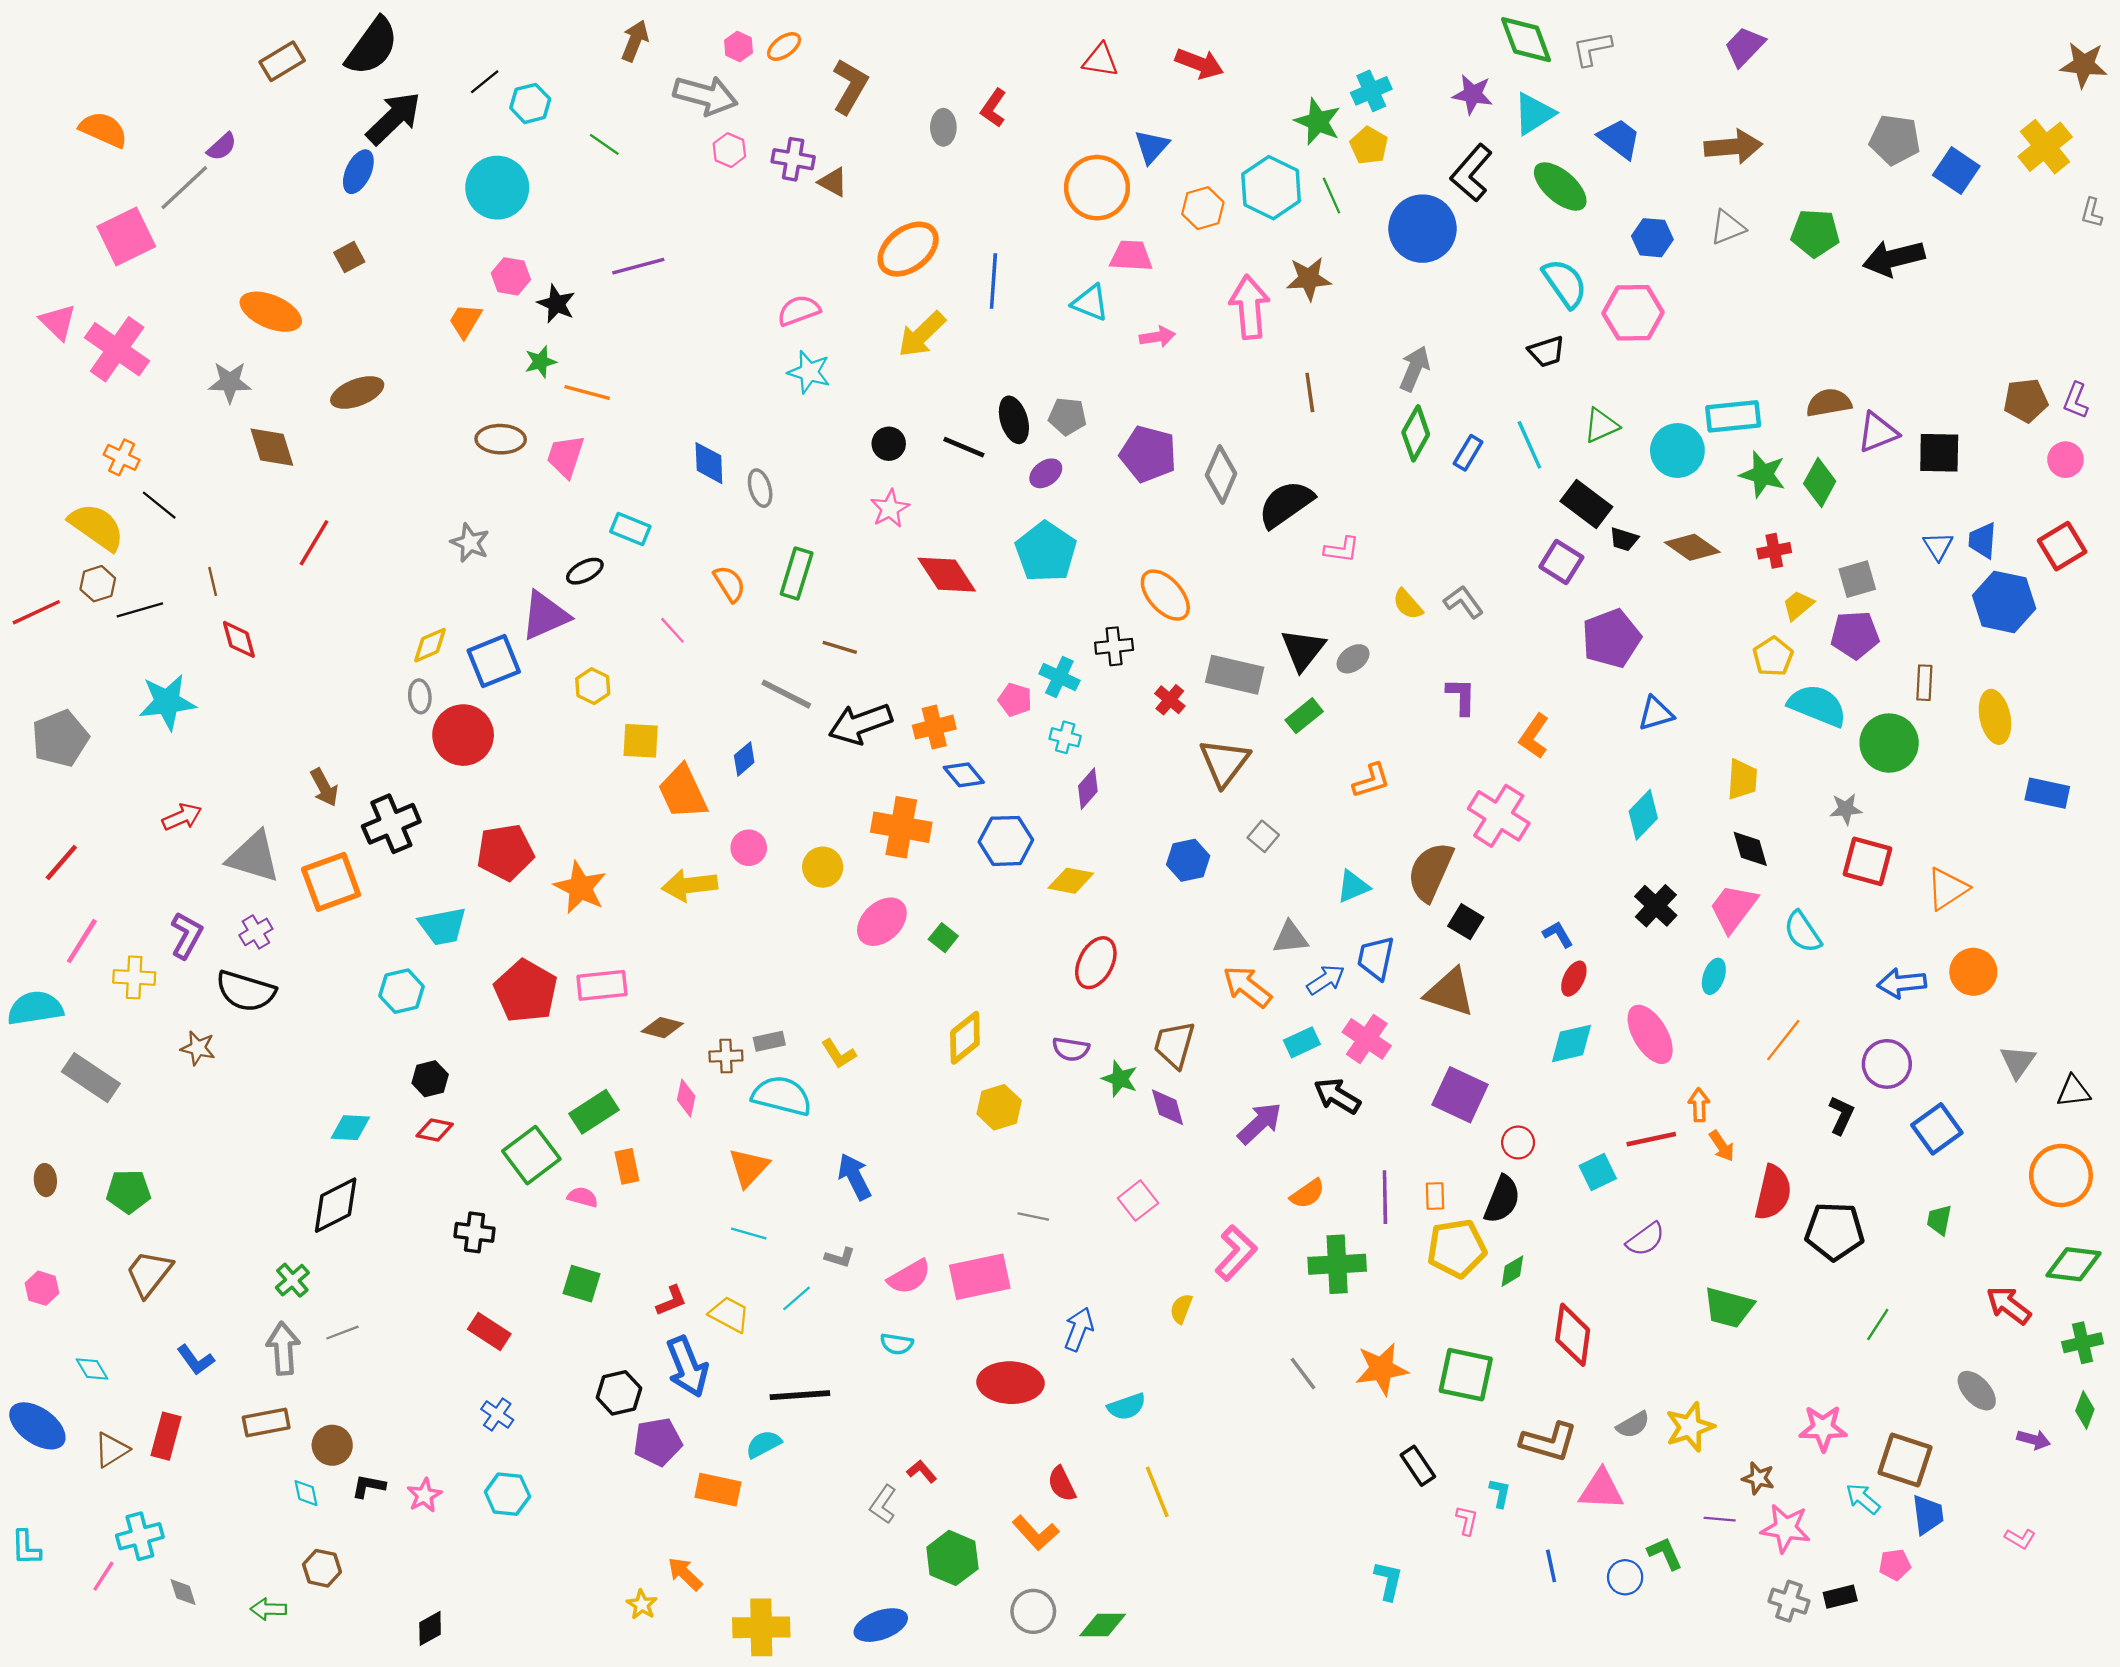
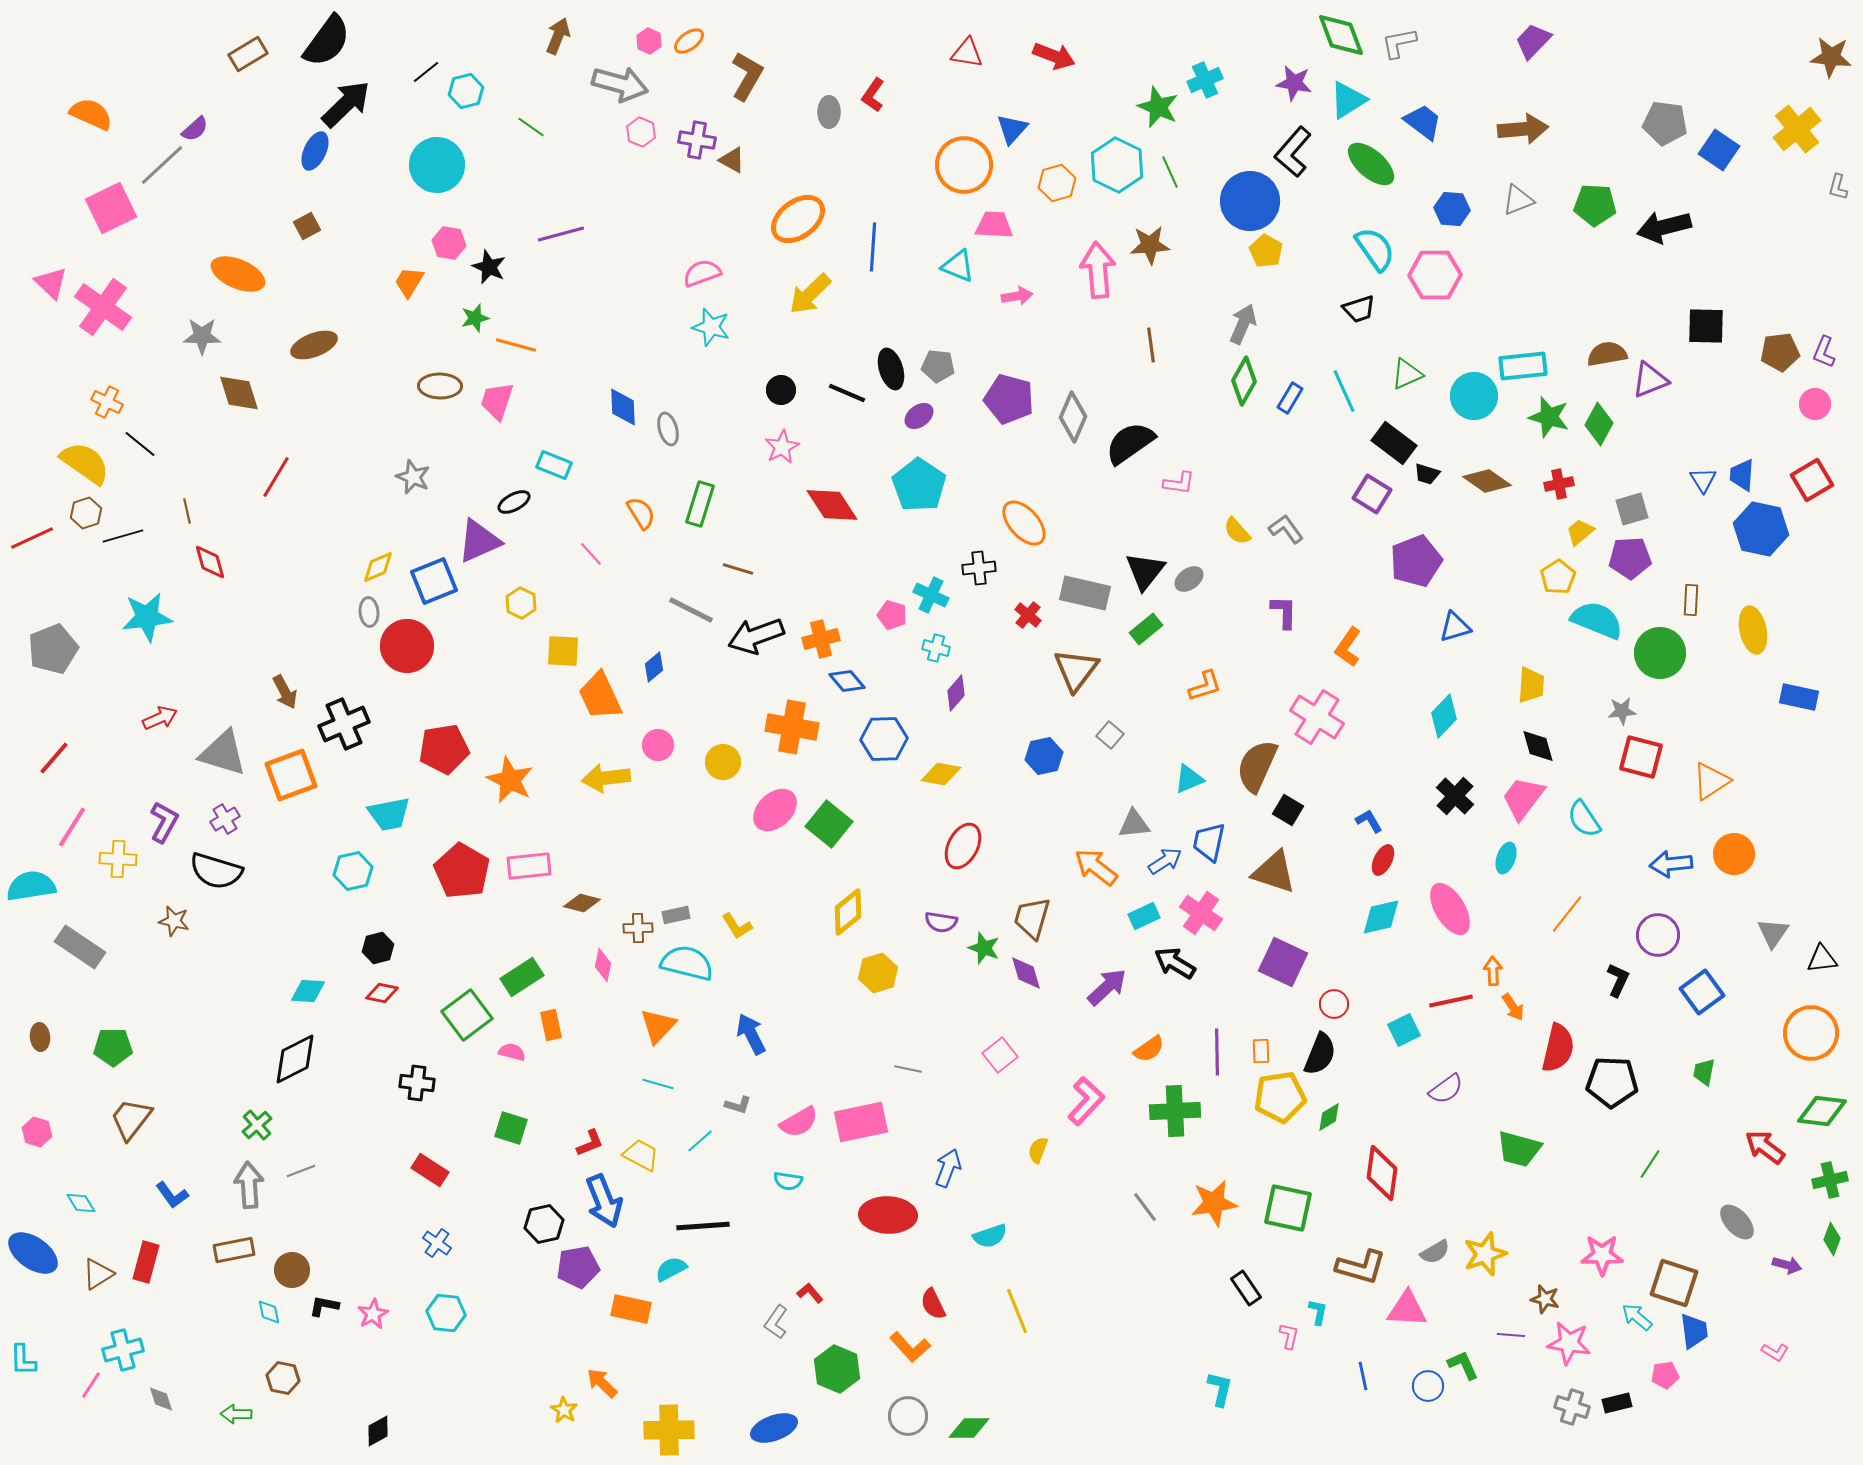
yellow pentagon: (1369, 146) -> (1266, 251), moved
black square: (1939, 453) -> (1706, 326), moved
green square: (943, 938) -> (829, 824), size x1.8

